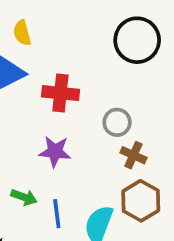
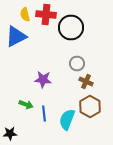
black circle: (137, 40) -> (71, 28), moved
red cross: (60, 93) -> (46, 14), moved

